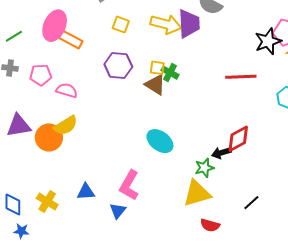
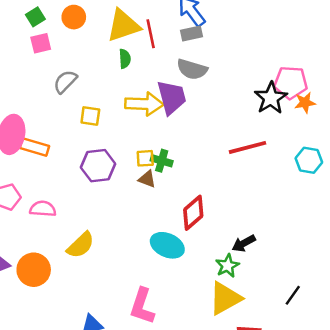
brown triangle: (155, 85) -> (147, 179), size x0.7
yellow semicircle: (66, 125) -> (81, 245), moved
red diamond: (238, 139) -> (193, 213), moved

